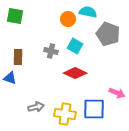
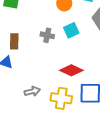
cyan square: (75, 46) -> (71, 30), turned 35
red diamond: (75, 73) -> (71, 70), moved

